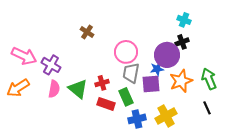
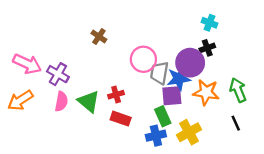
blue star: (157, 69) -> (179, 79), size x1.5
gray trapezoid: (131, 73) -> (159, 73), moved
orange star: (181, 81) -> (206, 92), turned 30
green rectangle: (126, 97) -> (163, 116), moved

